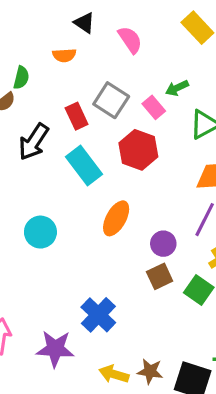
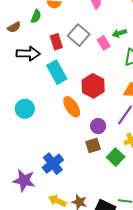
green semicircle: (21, 78) -> (36, 16), moved
black arrow: (34, 142) -> (28, 54), turned -130
red hexagon: (138, 150) -> (93, 86), moved
orange ellipse: (116, 218) -> (72, 107), turned -70

